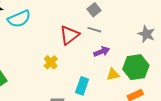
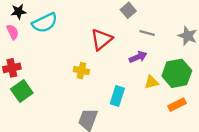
gray line: (94, 30) -> (147, 33), moved
yellow cross: (51, 62) -> (81, 71), turned -32

